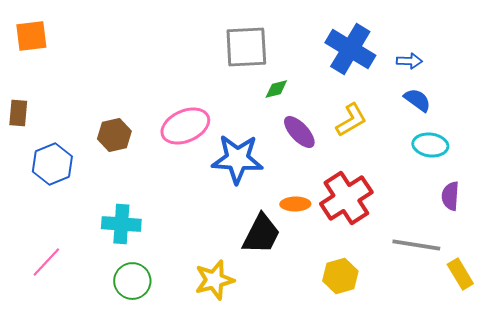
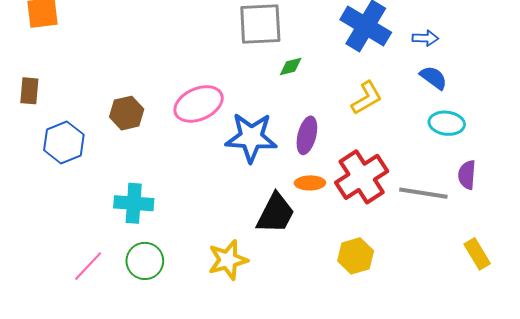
purple ellipse: (299, 132) -> (307, 135), moved, turned 57
gray line: (416, 245) -> (423, 193), moved
pink line: (46, 262) -> (88, 266), moved

